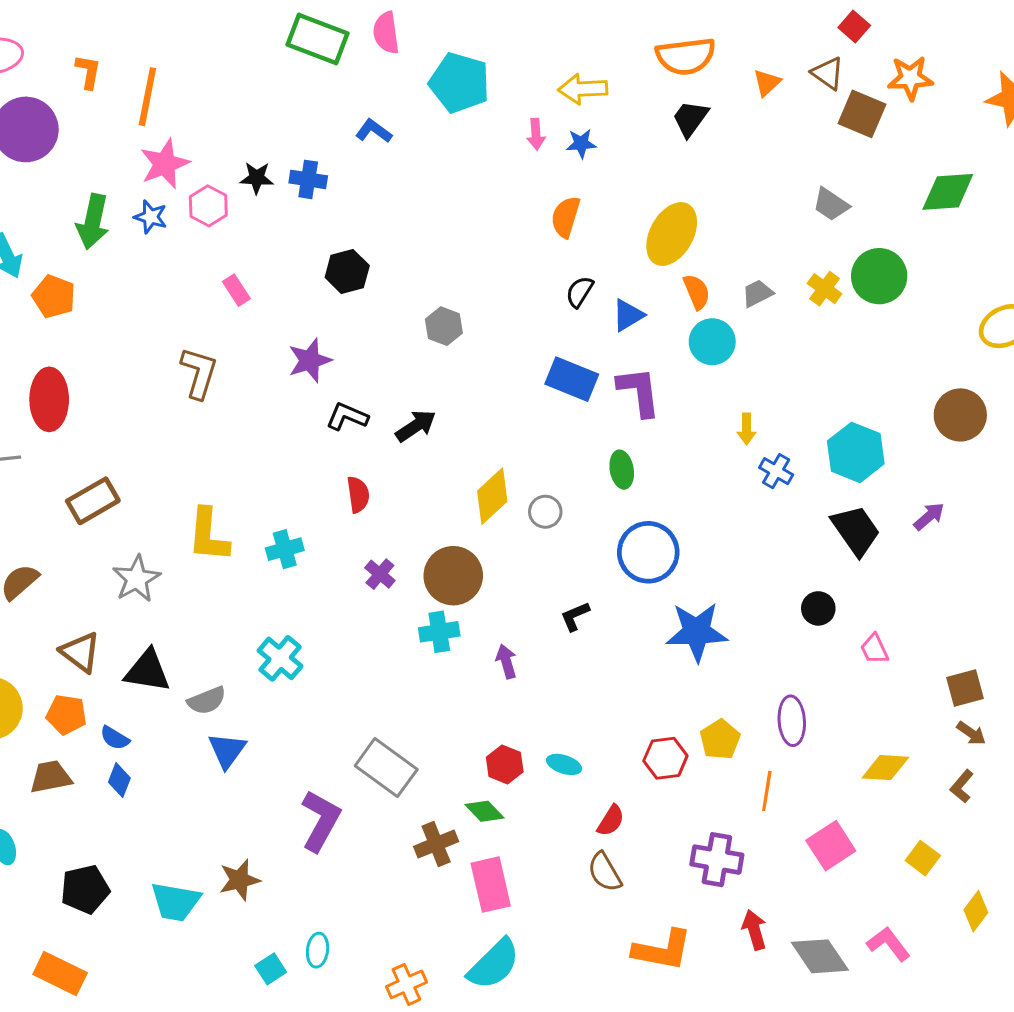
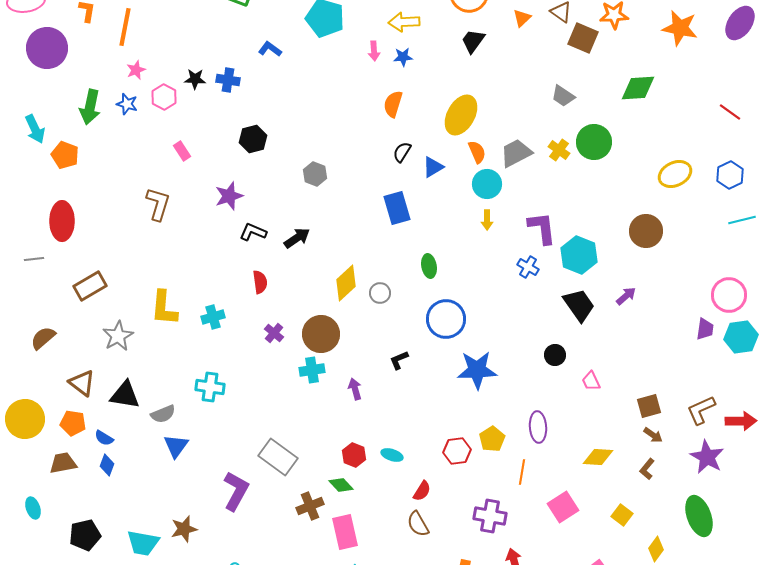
pink star: (165, 164) -> (136, 70), size x0.6
gray trapezoid: (757, 293) -> (516, 153), size x1.6
blue rectangle: (572, 379) -> (397, 208), turned 52
purple L-shape: (639, 392) -> (542, 228), moved
yellow arrow: (747, 429) -> (487, 220), moved
cyan cross: (280, 658) -> (210, 387), turned -32

